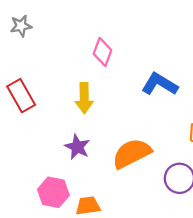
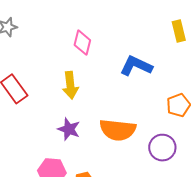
orange semicircle: (132, 153) -> (118, 130), turned -141

